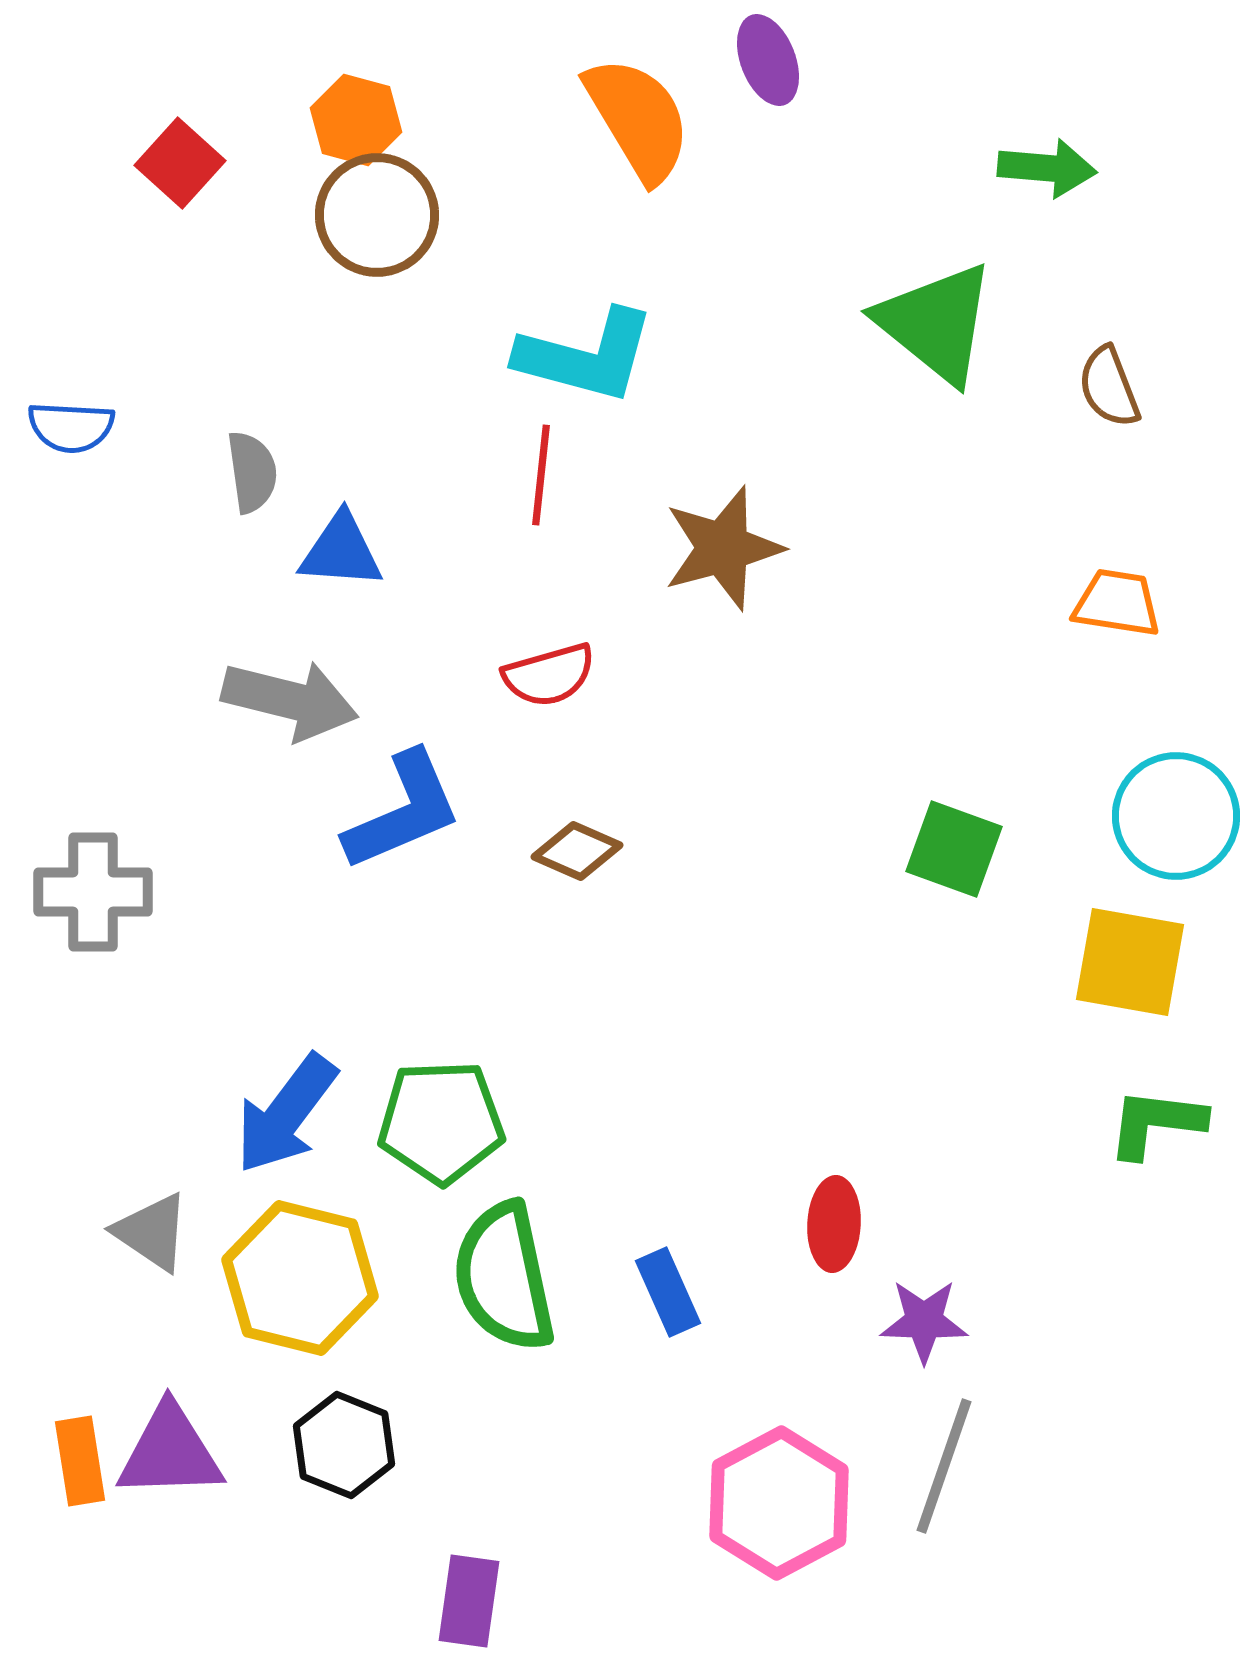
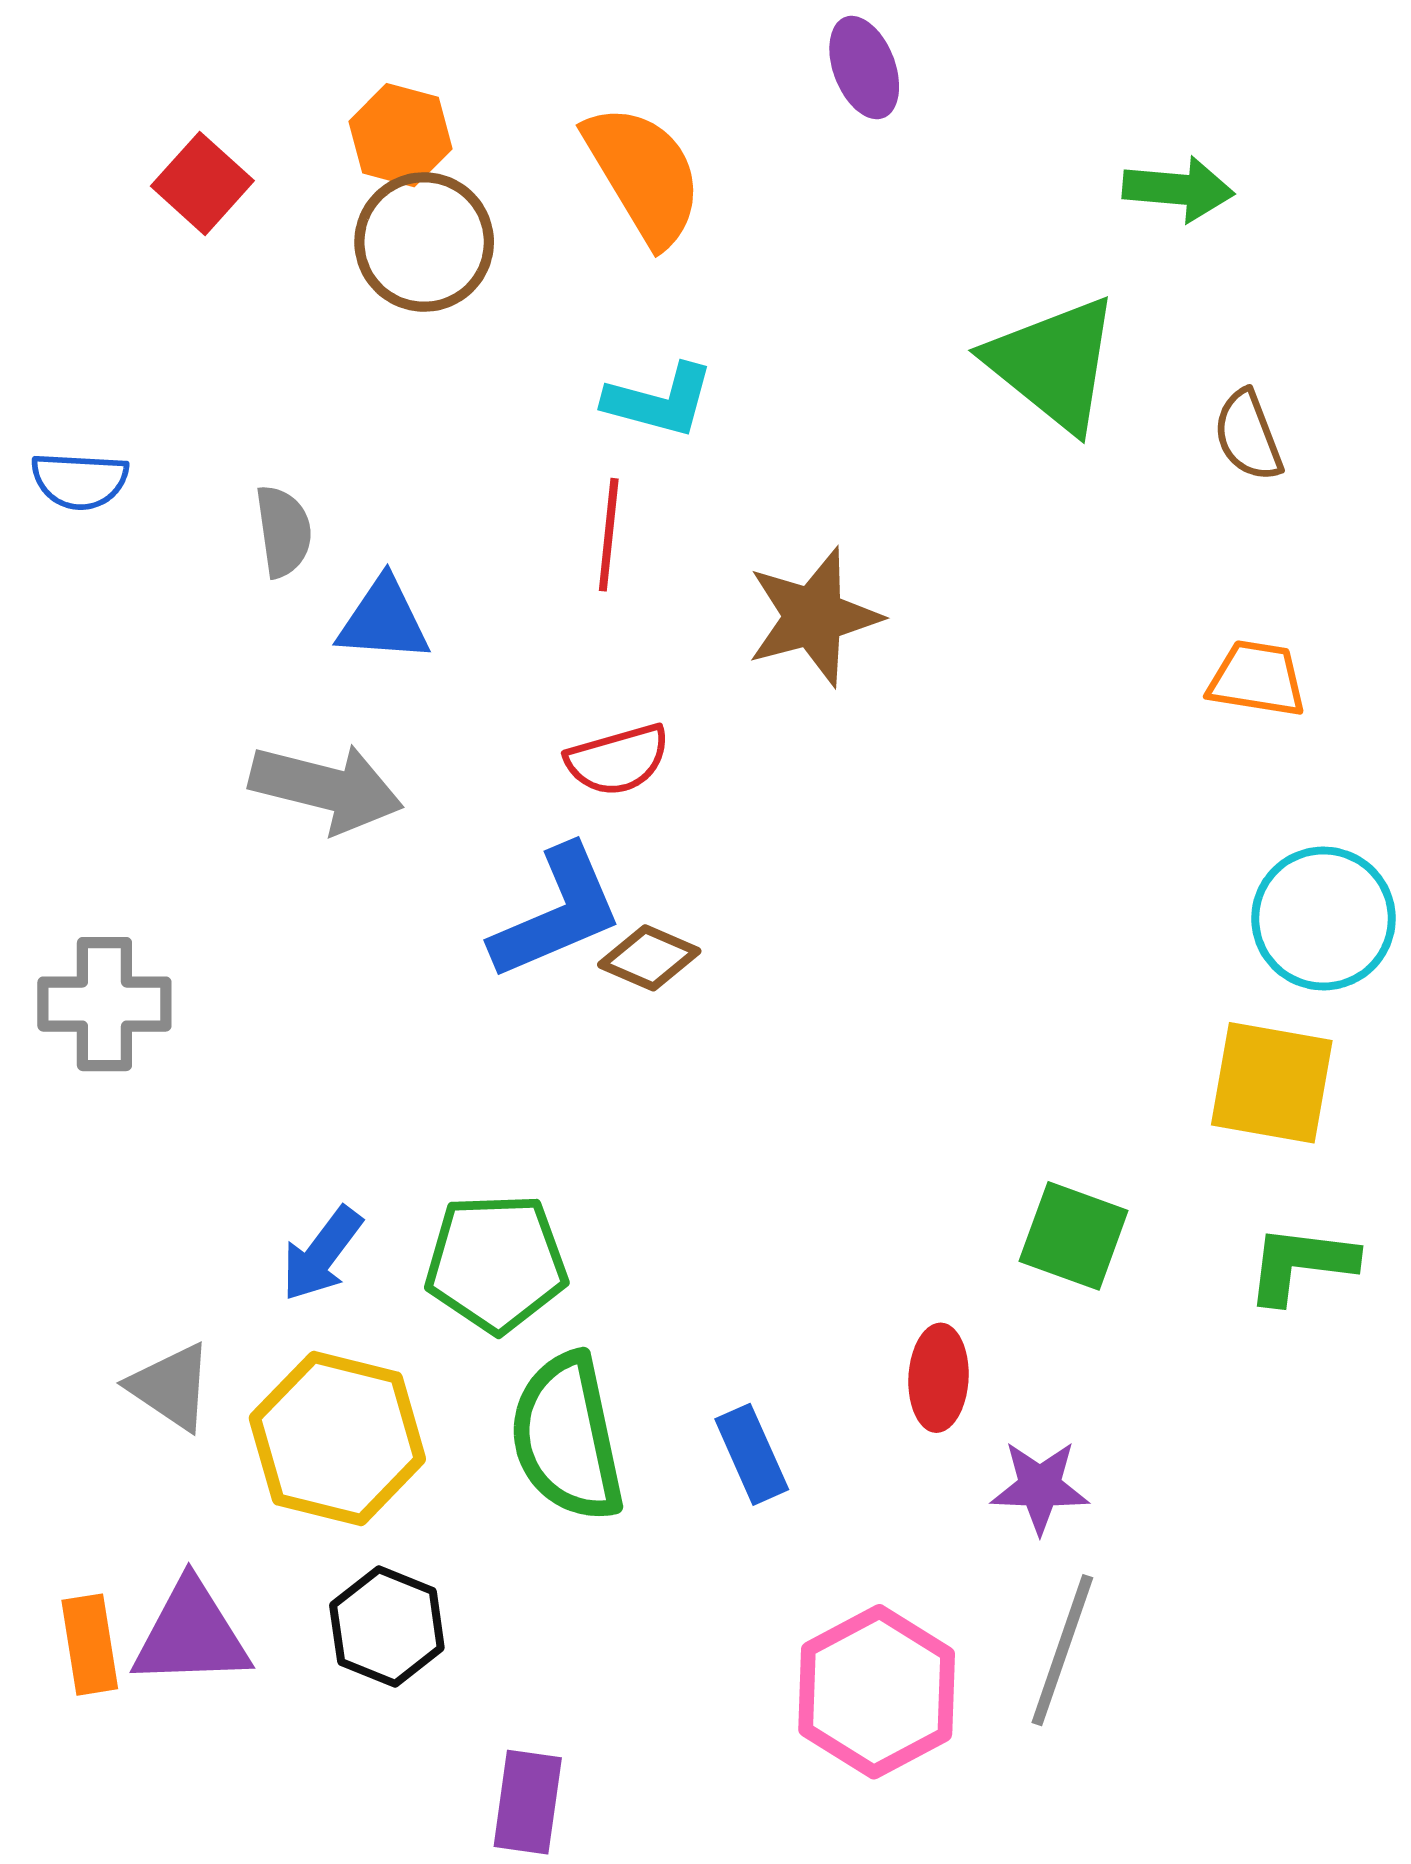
orange semicircle: (638, 119) -> (644, 174), moved
cyan L-shape: (586, 356) -> (659, 401), size x0.7
blue L-shape: (403, 811) -> (557, 913), moved
green square: (954, 849) -> (1074, 1236), moved
blue arrow: (286, 1114) -> (322, 1254), size x0.7

